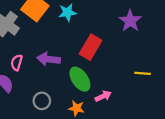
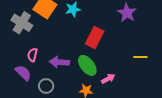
purple arrow: (49, 59) -> (59, 62), moved
gray circle: (42, 101) -> (46, 86), moved

